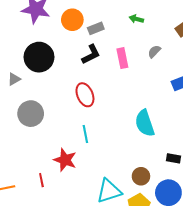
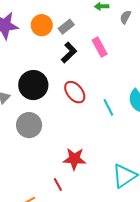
gray semicircle: (154, 51) -> (125, 17), moved
black circle: (39, 57) -> (33, 85), moved
cyan line: (85, 134) -> (108, 107), moved

